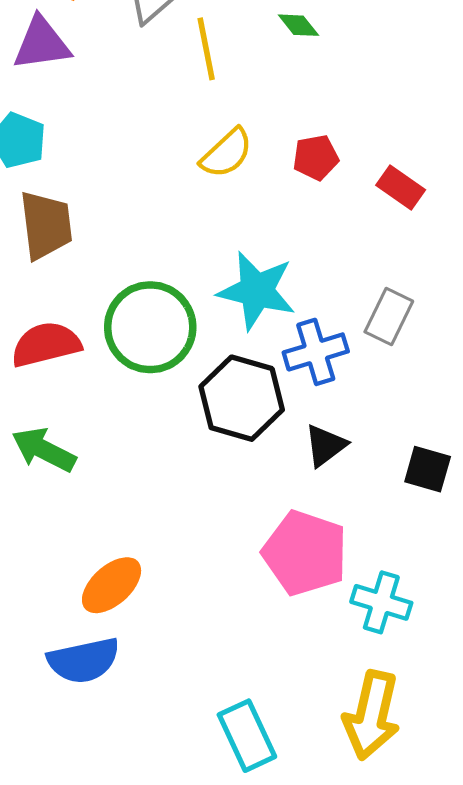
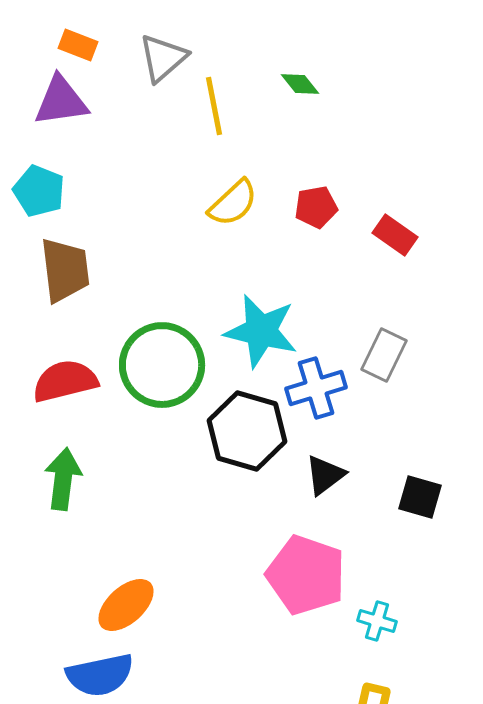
green arrow: (44, 450) -> (63, 479), turned 70
cyan cross: (381, 602) -> (377, 621), size x0.7

